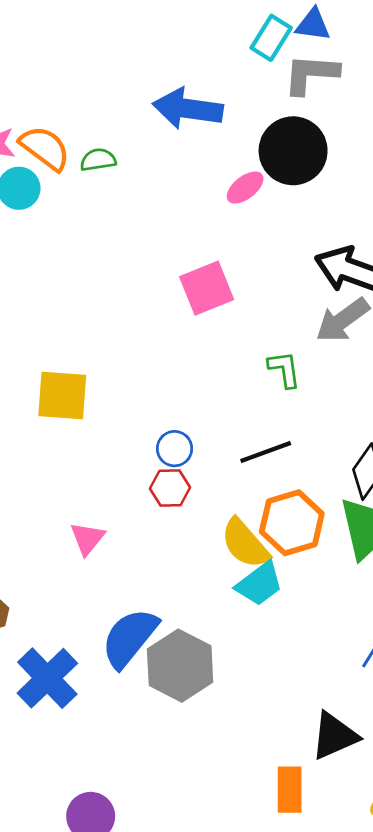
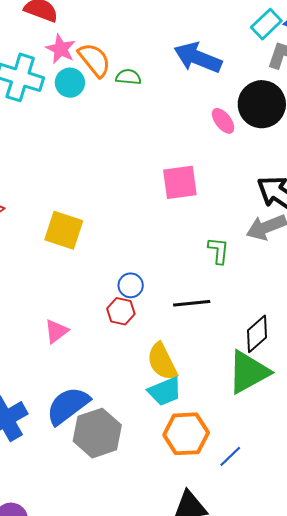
pink ellipse: (245, 188) -> (223, 121), turned 76
orange hexagon: (292, 523) -> (186, 434), moved

